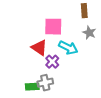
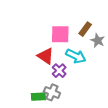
brown rectangle: (84, 11) -> (85, 29), moved, turned 40
gray cross: (45, 83) -> (52, 92), turned 35

